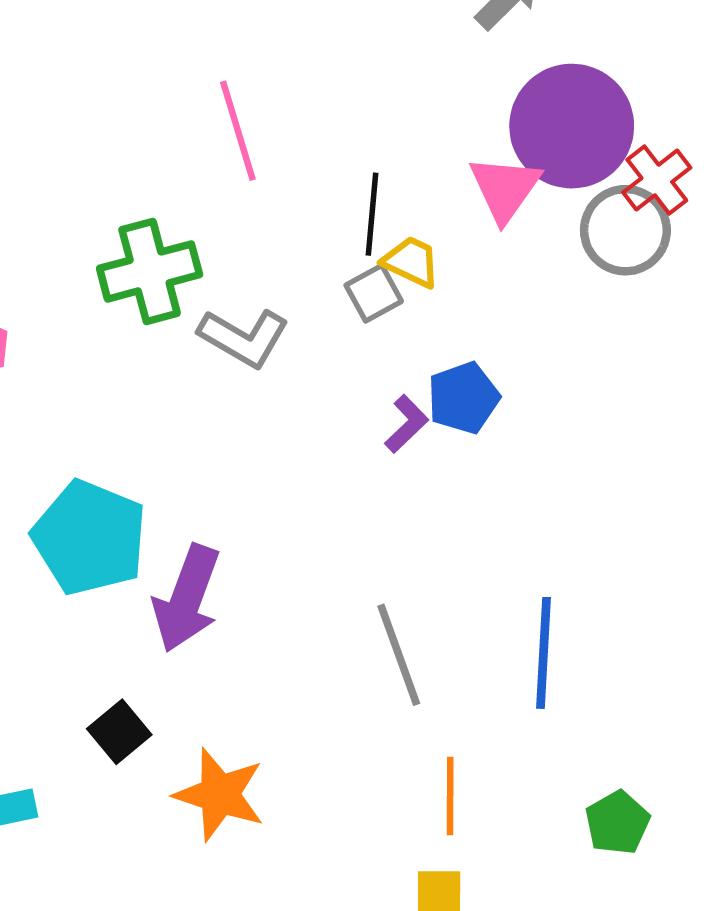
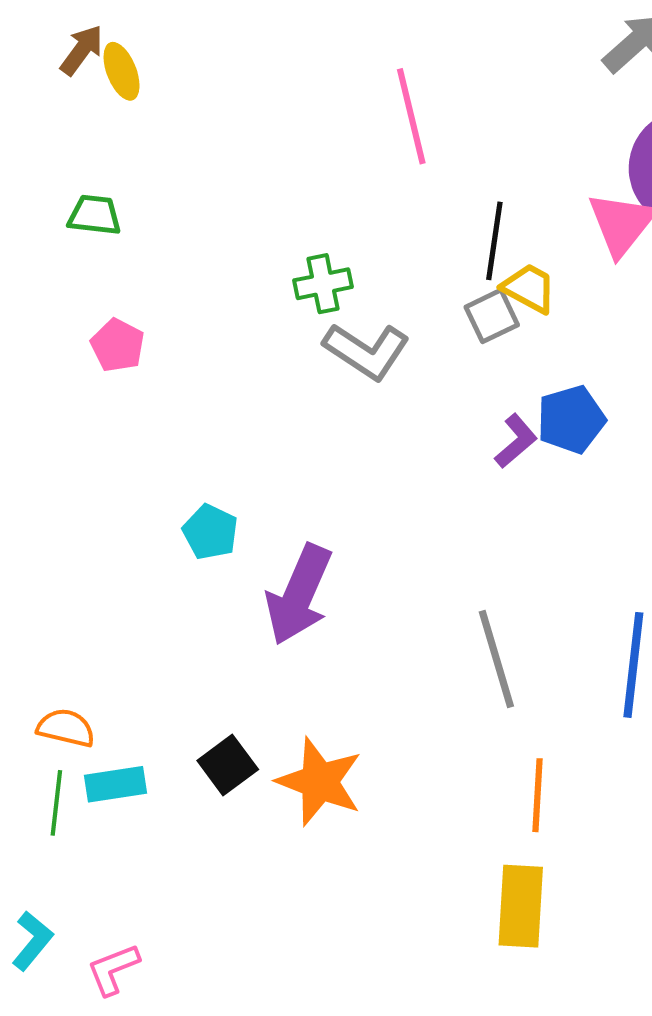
pink line: (238, 131) -> (411, 116), moved
green cross: (150, 271) -> (323, 284), moved, size x0.6
cyan pentagon: (90, 538) -> (210, 532), size x0.5
black square: (119, 732) -> (228, 765), moved

